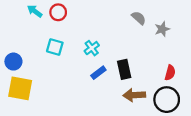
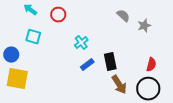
red circle: (58, 12) -> (58, 15), moved
cyan square: (55, 47) -> (33, 37), moved
brown arrow: (134, 95) -> (119, 85), turned -120

